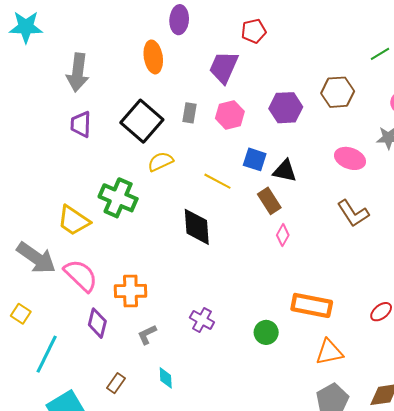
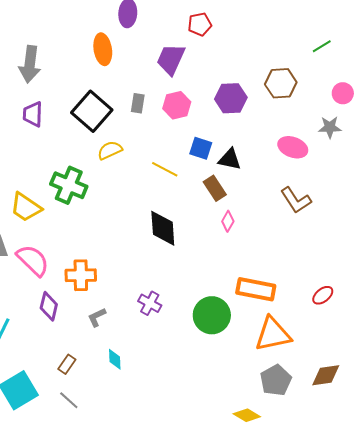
black diamond: (197, 227) -> (163, 228), moved
green circle: (266, 332) -> (212, 315), size x1.6
orange triangle: (329, 352) -> (273, 334), size x1.4

